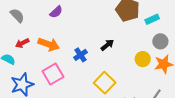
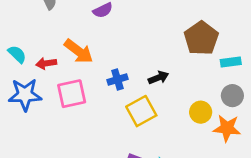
red arrow: (22, 43) -> (46, 63), moved
yellow square: (105, 83) -> (141, 111), moved

